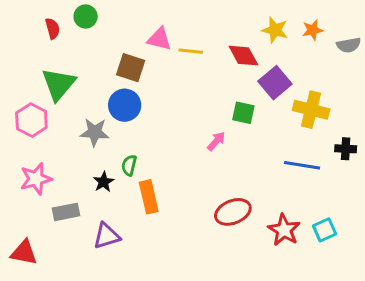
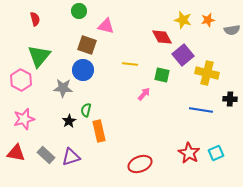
green circle: (86, 16) -> (79, 11), moved
yellow line: (191, 51) -> (130, 64), moved
gray rectangle: (66, 212) -> (46, 155), moved, turned 54
red ellipse: (233, 212) -> (140, 164), moved
red triangle: (24, 252) -> (16, 153), moved

